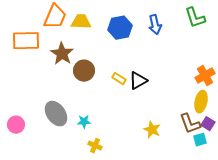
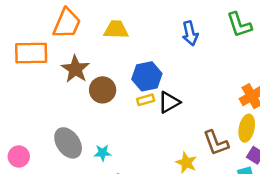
yellow trapezoid: (81, 22) -> (116, 30), moved
blue hexagon: (120, 28) -> (147, 76), moved
yellow rectangle: (119, 79) -> (146, 100), turned -48
brown L-shape: (190, 124) -> (216, 143), moved

